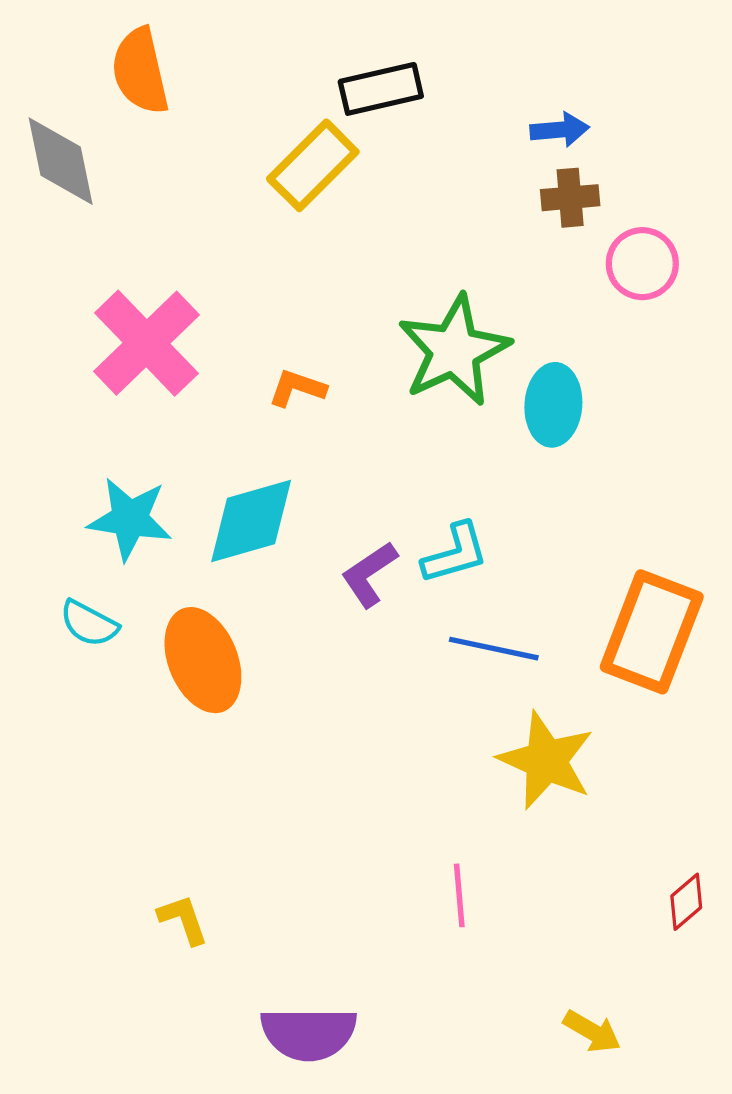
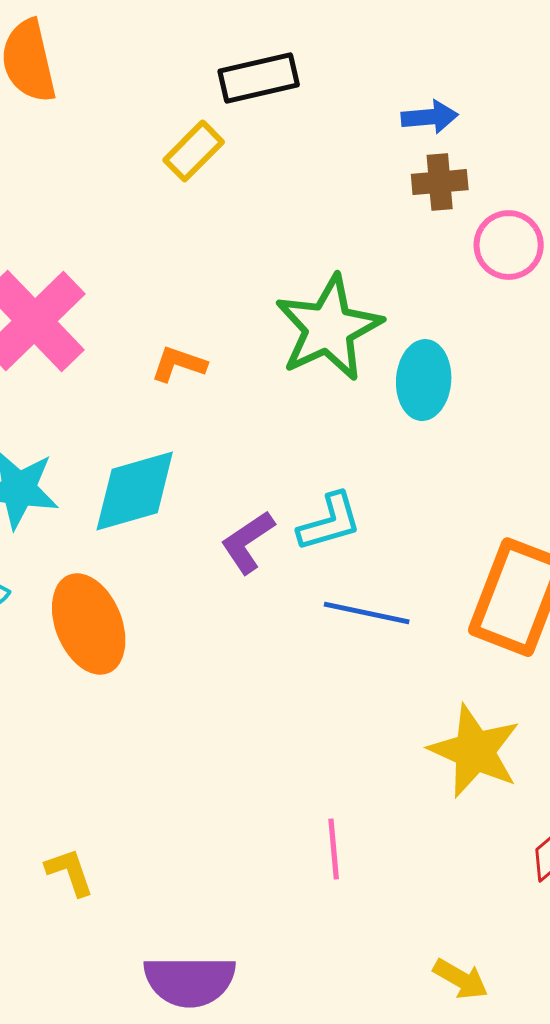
yellow rectangle: (313, 165) -> (194, 151), size x0.7
yellow star: (546, 761) -> (475, 751), moved

